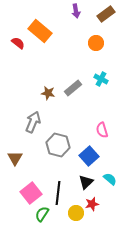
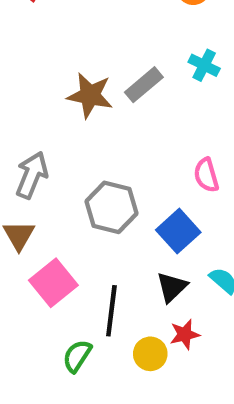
brown star: (48, 93) -> (90, 95), size x1.5
gray arrow: (33, 122) -> (32, 175), moved
pink square: (31, 193) -> (53, 283), moved

